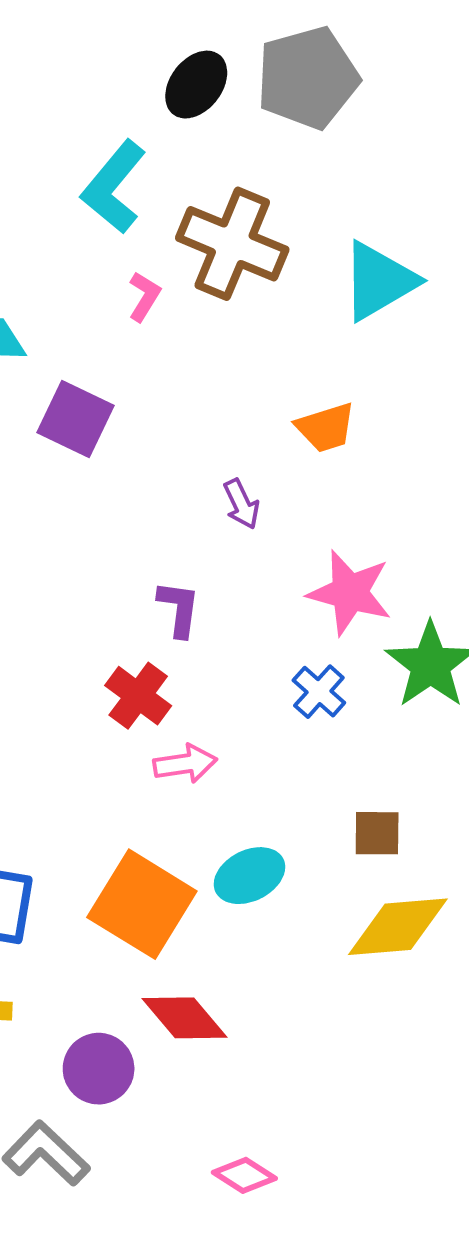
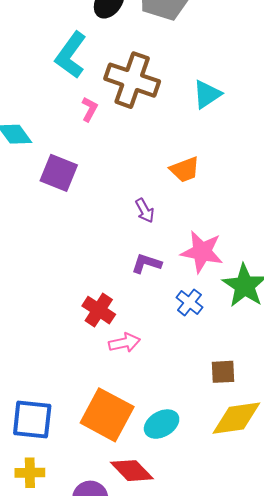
cyan triangle: (379, 281) -> (207, 94), size x0.7
purple L-shape: (179, 609) -> (146, 264), moved, turned -76
cyan ellipse: (250, 876) -> (162, 424), moved

